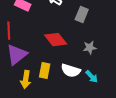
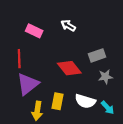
gray rectangle: (82, 15) -> (97, 55), moved, turned 49

